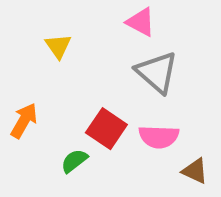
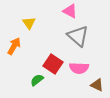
orange arrow: (24, 121) -> (14, 46), moved

